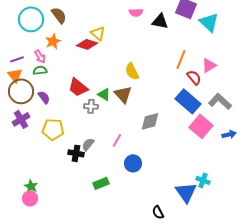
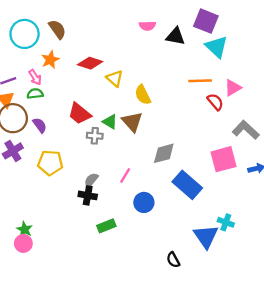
cyan triangle: (209, 22) -> (216, 47), moved
yellow triangle: (98, 33) -> (115, 78), moved
orange line: (181, 59) -> (200, 81), turned 66
blue rectangle: (188, 101) -> (187, 185), moved
pink square: (201, 126) -> (223, 159), turned 35
black cross: (76, 153) -> (88, 195), moved

